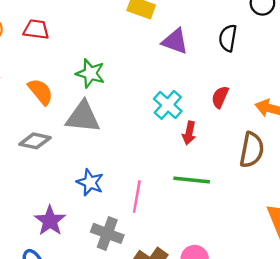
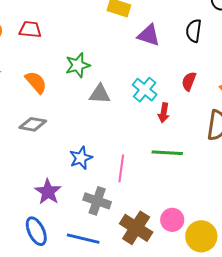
green star: (90, 73) -> (78, 65), turned -30
gray triangle: (83, 117) -> (100, 94), moved, size x0.7
blue star: (90, 182) -> (81, 158), turned 30

